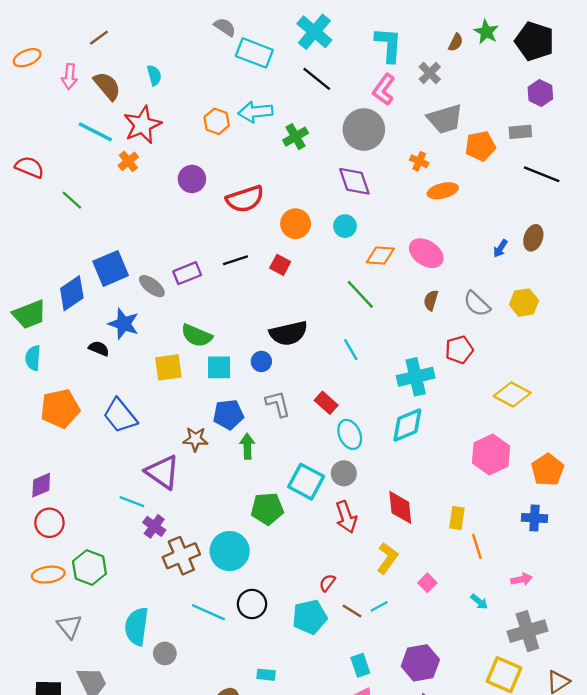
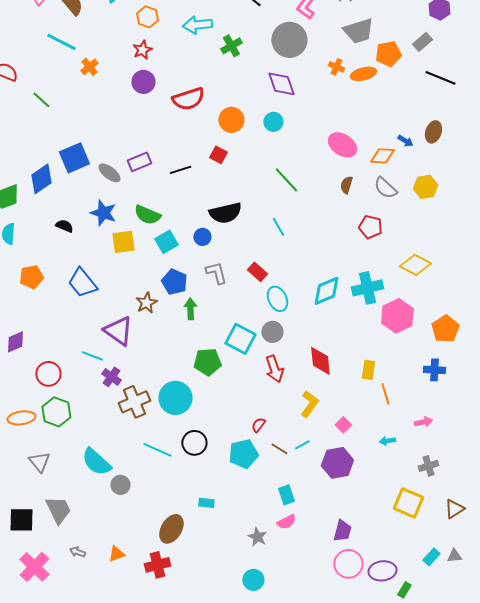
orange hexagon: (217, 121) -> (147, 17), moved
red star: (142, 125) -> (142, 50), moved, size x0.6
gray rectangle: (520, 132) -> (422, 42), turned -36
orange ellipse: (443, 191) -> (363, 74), moved
blue arrow: (500, 248) -> (405, 141), turned -91
orange diamond: (380, 255) -> (382, 156), moved
black line: (235, 260) -> (180, 170), moved
blue star: (124, 324) -> (103, 213), moved
red pentagon: (459, 350) -> (370, 227), turned 30
cyan square: (219, 367) -> (166, 242), turned -30
cyan cross: (416, 377) -> (367, 288), moved
orange pentagon: (60, 409) -> (31, 277), size x0.7
blue pentagon: (228, 414) -> (174, 282), turned 30
brown star: (195, 439) -> (146, 303), turned -30
red circle: (49, 523) -> (48, 374), moved
cyan arrow: (479, 602) -> (387, 441), turned 133
cyan semicircle: (137, 626) -> (96, 462), turned -56
gray cross: (527, 631) -> (428, 466), size x0.6
purple hexagon: (420, 663) -> (337, 463), moved

